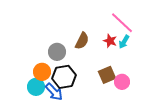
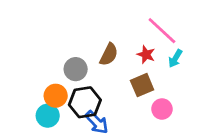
cyan arrow: (124, 42) -> (175, 58), moved
brown square: (107, 75) -> (142, 85), moved
blue arrow: (54, 92) -> (97, 122), moved

